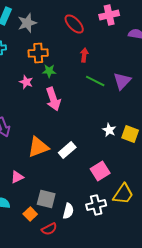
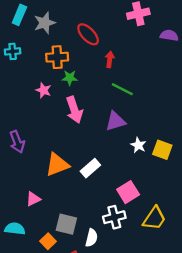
red ellipse: (74, 24) -> (88, 34), moved
purple triangle: (122, 81) -> (115, 121), moved, turned 30
white cross: (96, 205) -> (114, 217), moved

